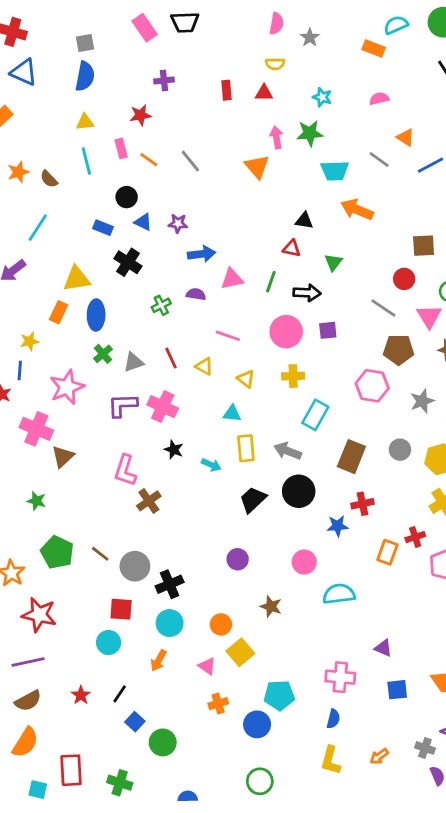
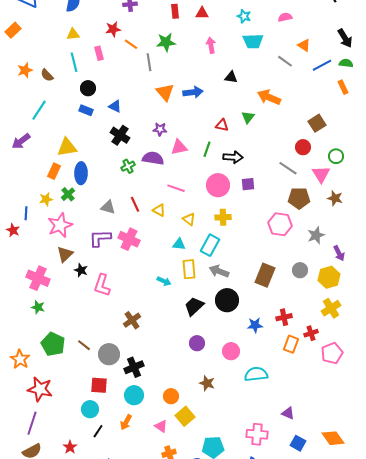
green star: (310, 133) -> (166, 42), moved
orange line: (149, 160) -> (131, 44), moved
gray line: (190, 161) -> (149, 62), turned 30
orange triangle: (257, 167) -> (165, 92), moved
cyan trapezoid: (335, 171) -> (253, 41), moved
black circle: (127, 197) -> (88, 88), moved
black triangle: (304, 221) -> (231, 77), moved
purple star: (178, 223) -> (160, 129), moved
brown square: (424, 246) -> (317, 123), turned -30
blue arrow: (202, 254) -> (193, 92), moved
black cross: (128, 262) -> (120, 135), moved
green triangle: (333, 262) -> (248, 117), moved
purple semicircle: (196, 294) -> (153, 158), size x1.5
yellow star: (29, 341) -> (46, 199), moved
green cross: (103, 354) -> (68, 194), moved
gray triangle: (134, 362) -> (108, 207), turned 35
cyan rectangle: (315, 415) -> (210, 245), moved
pink cross: (36, 429) -> (38, 278), moved
black star: (174, 450) -> (81, 270), moved
brown triangle: (63, 457) -> (65, 254), moved
brown cross: (149, 501) -> (132, 320), moved
red cross: (362, 504) -> (284, 317), moved
purple circle: (238, 559) -> (197, 343), moved
purple line: (28, 662) -> (32, 423), turned -60
blue square: (397, 690) -> (298, 443), turned 35
black line: (120, 694) -> (98, 431), moved

